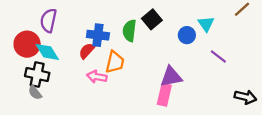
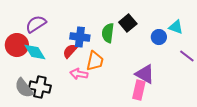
purple semicircle: (48, 20) -> (36, 24), turned 45
cyan triangle: (206, 24) -> (176, 27), turned -35
black cross: (37, 74) -> (40, 87), moved
purple triangle: (171, 77) -> (145, 74), turned 40
gray semicircle: (35, 93) -> (24, 88), size x1.5

